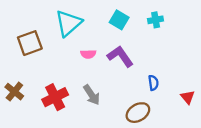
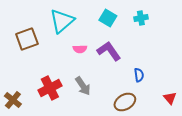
brown cross: (14, 92) -> (13, 100), moved
red triangle: (188, 97) -> (170, 98), moved

